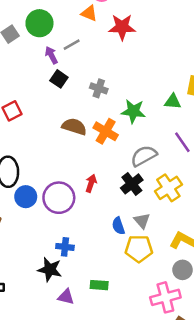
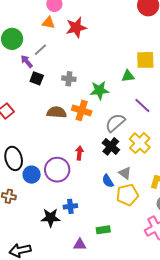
black star: (50, 270) -> (51, 218), moved

